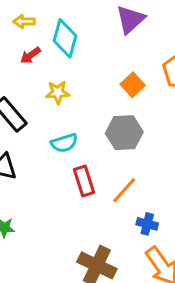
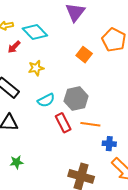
cyan diamond: (65, 38) -> (35, 32), turned -50
gray hexagon: (124, 133) -> (76, 99), moved
orange line: (124, 190) -> (90, 124), turned 66

